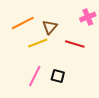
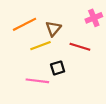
pink line: (35, 76) -> (37, 81), turned 70
black square: (58, 76) -> (58, 68), moved, turned -32

